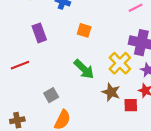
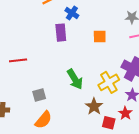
orange square: (84, 30) -> (100, 36), moved, turned -32
purple rectangle: (39, 33) -> (61, 33), moved

